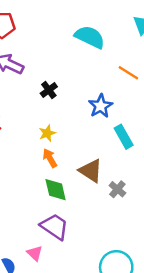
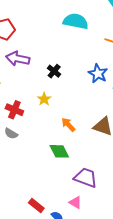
yellow star: (47, 133) -> (44, 99), moved
green diamond: (56, 190) -> (59, 151), moved

